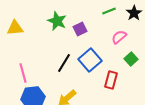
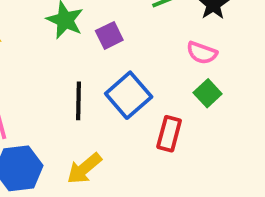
pink semicircle: (119, 37) -> (202, 53), moved, turned -119
black line: (64, 63) -> (78, 101), turned -30

